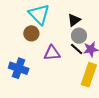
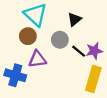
gray circle: (79, 36) -> (60, 40), moved
purple triangle: (52, 53) -> (37, 59), moved

